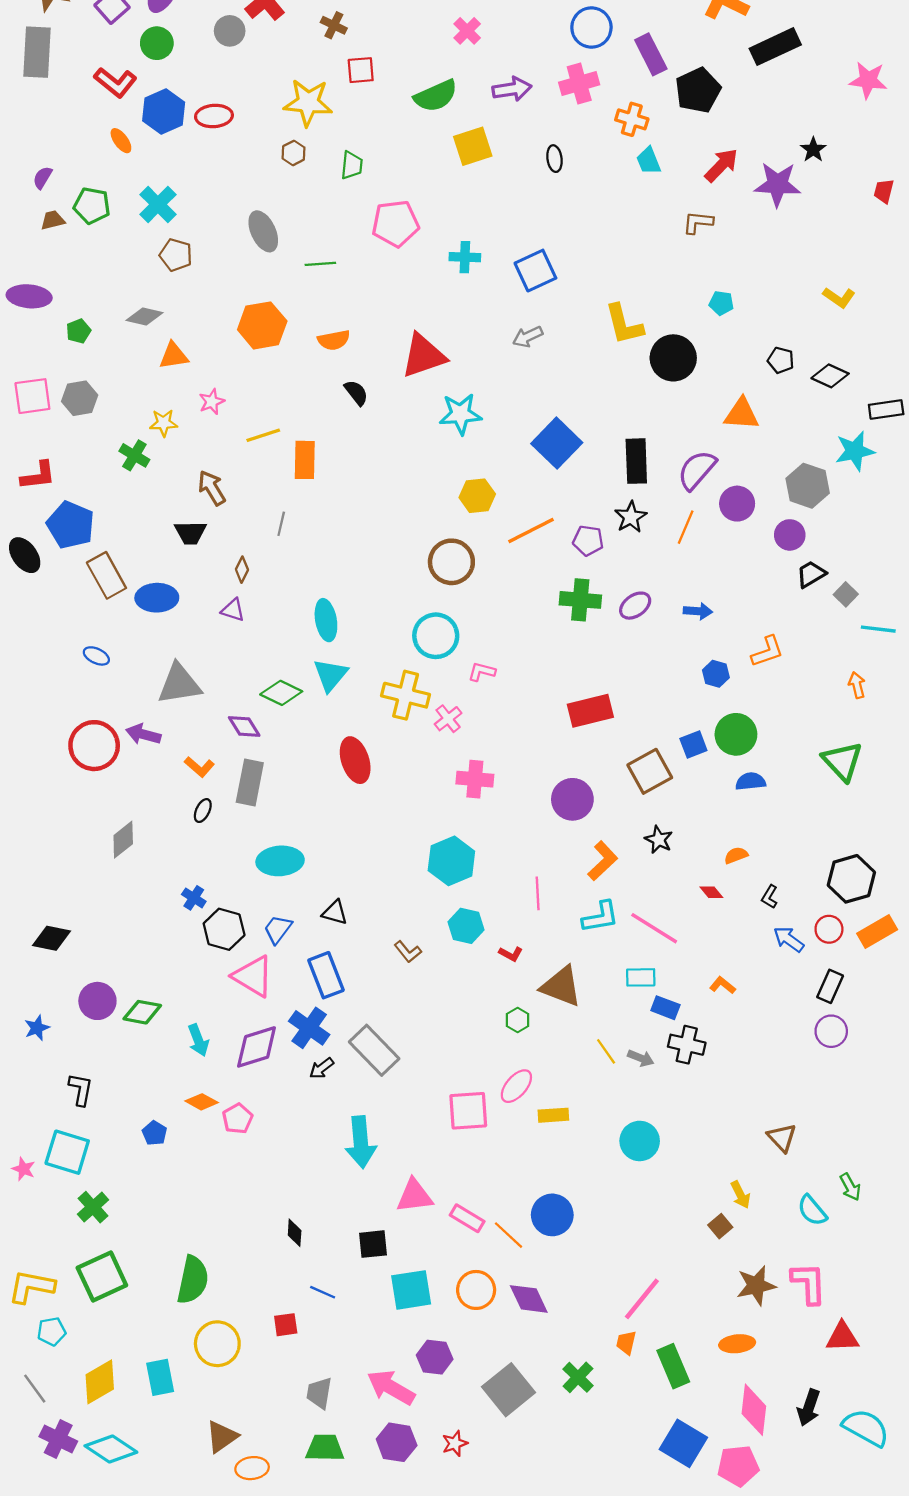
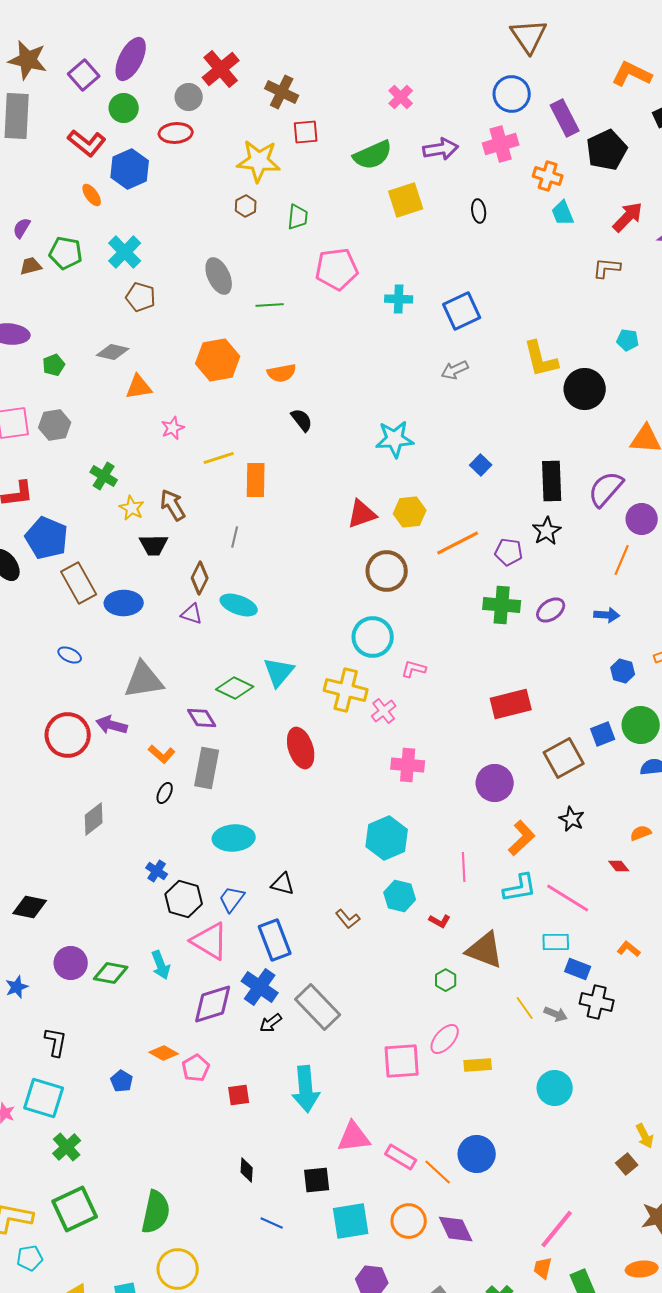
brown cross: (334, 25) -> (282, 92), size x1.4
red ellipse: (214, 116) -> (176, 133), moved
red triangle: (423, 356) -> (362, 514), moved, size x0.7
yellow star: (164, 423) -> (132, 508), moved, turned 30
blue square: (557, 443) -> (481, 465), size x0.5
orange line: (686, 527) -> (622, 560), moved
brown diamond: (242, 570) -> (200, 578), size x1.4
cyan ellipse: (326, 620) -> (239, 605), moved, turned -60
cyan arrow: (198, 1040) -> (161, 965), moved
red square: (286, 1325) -> (239, 1095), moved

